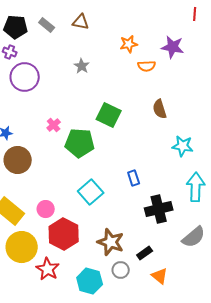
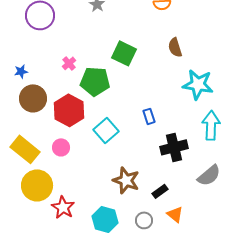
cyan star: (183, 146) -> (198, 84), size x1.4
red hexagon: (64, 234) -> (69, 110), moved
gray circle: (121, 270) -> (144, 220), moved

